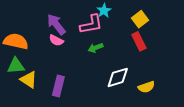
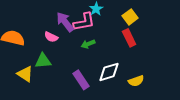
purple arrow: (56, 24) -> (65, 22), moved
green triangle: (16, 66) -> (43, 61), moved
purple rectangle: (58, 86) -> (81, 80), moved, turned -48

